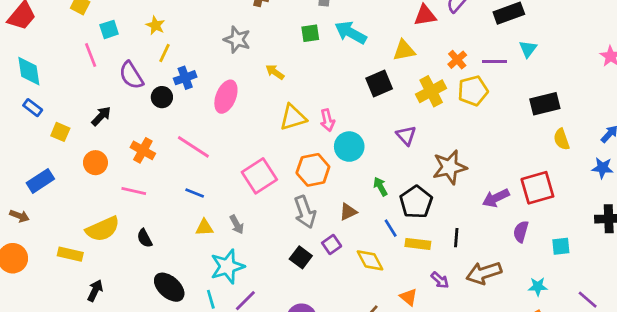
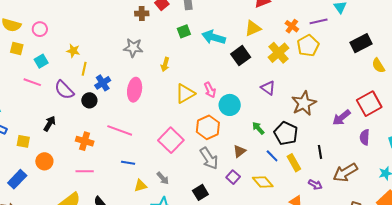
cyan arrow: (351, 33) -> (214, 37), moved
pink line: (91, 55) -> (32, 82), turned -36
yellow arrow: (275, 72) -> (165, 64), turned -96
orange circle: (95, 163) -> (44, 161), moved
yellow rectangle: (418, 244) -> (294, 163), turned 66
black square: (301, 257) -> (200, 192), moved, turned 35

